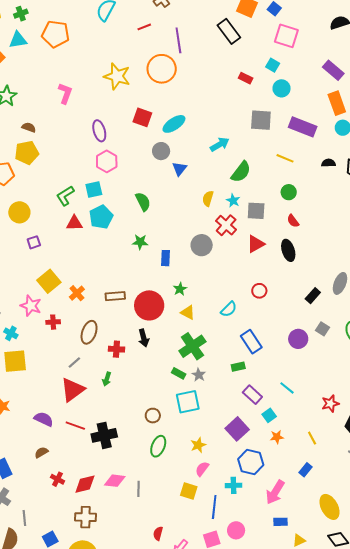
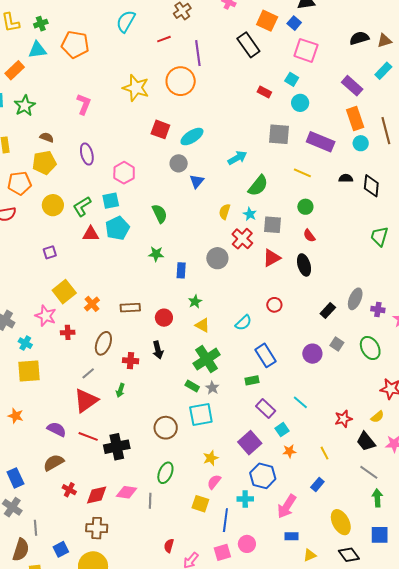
purple ellipse: (99, 131) -> (87, 154), moved
yellow circle: (19, 212) -> (53, 205), moved
red circle: (149, 305) -> (164, 318), size x0.6
brown circle: (153, 416) -> (166, 428), size x1.5
green ellipse: (158, 446) -> (165, 473), moved
brown semicircle: (41, 452) -> (54, 463), size x1.5

